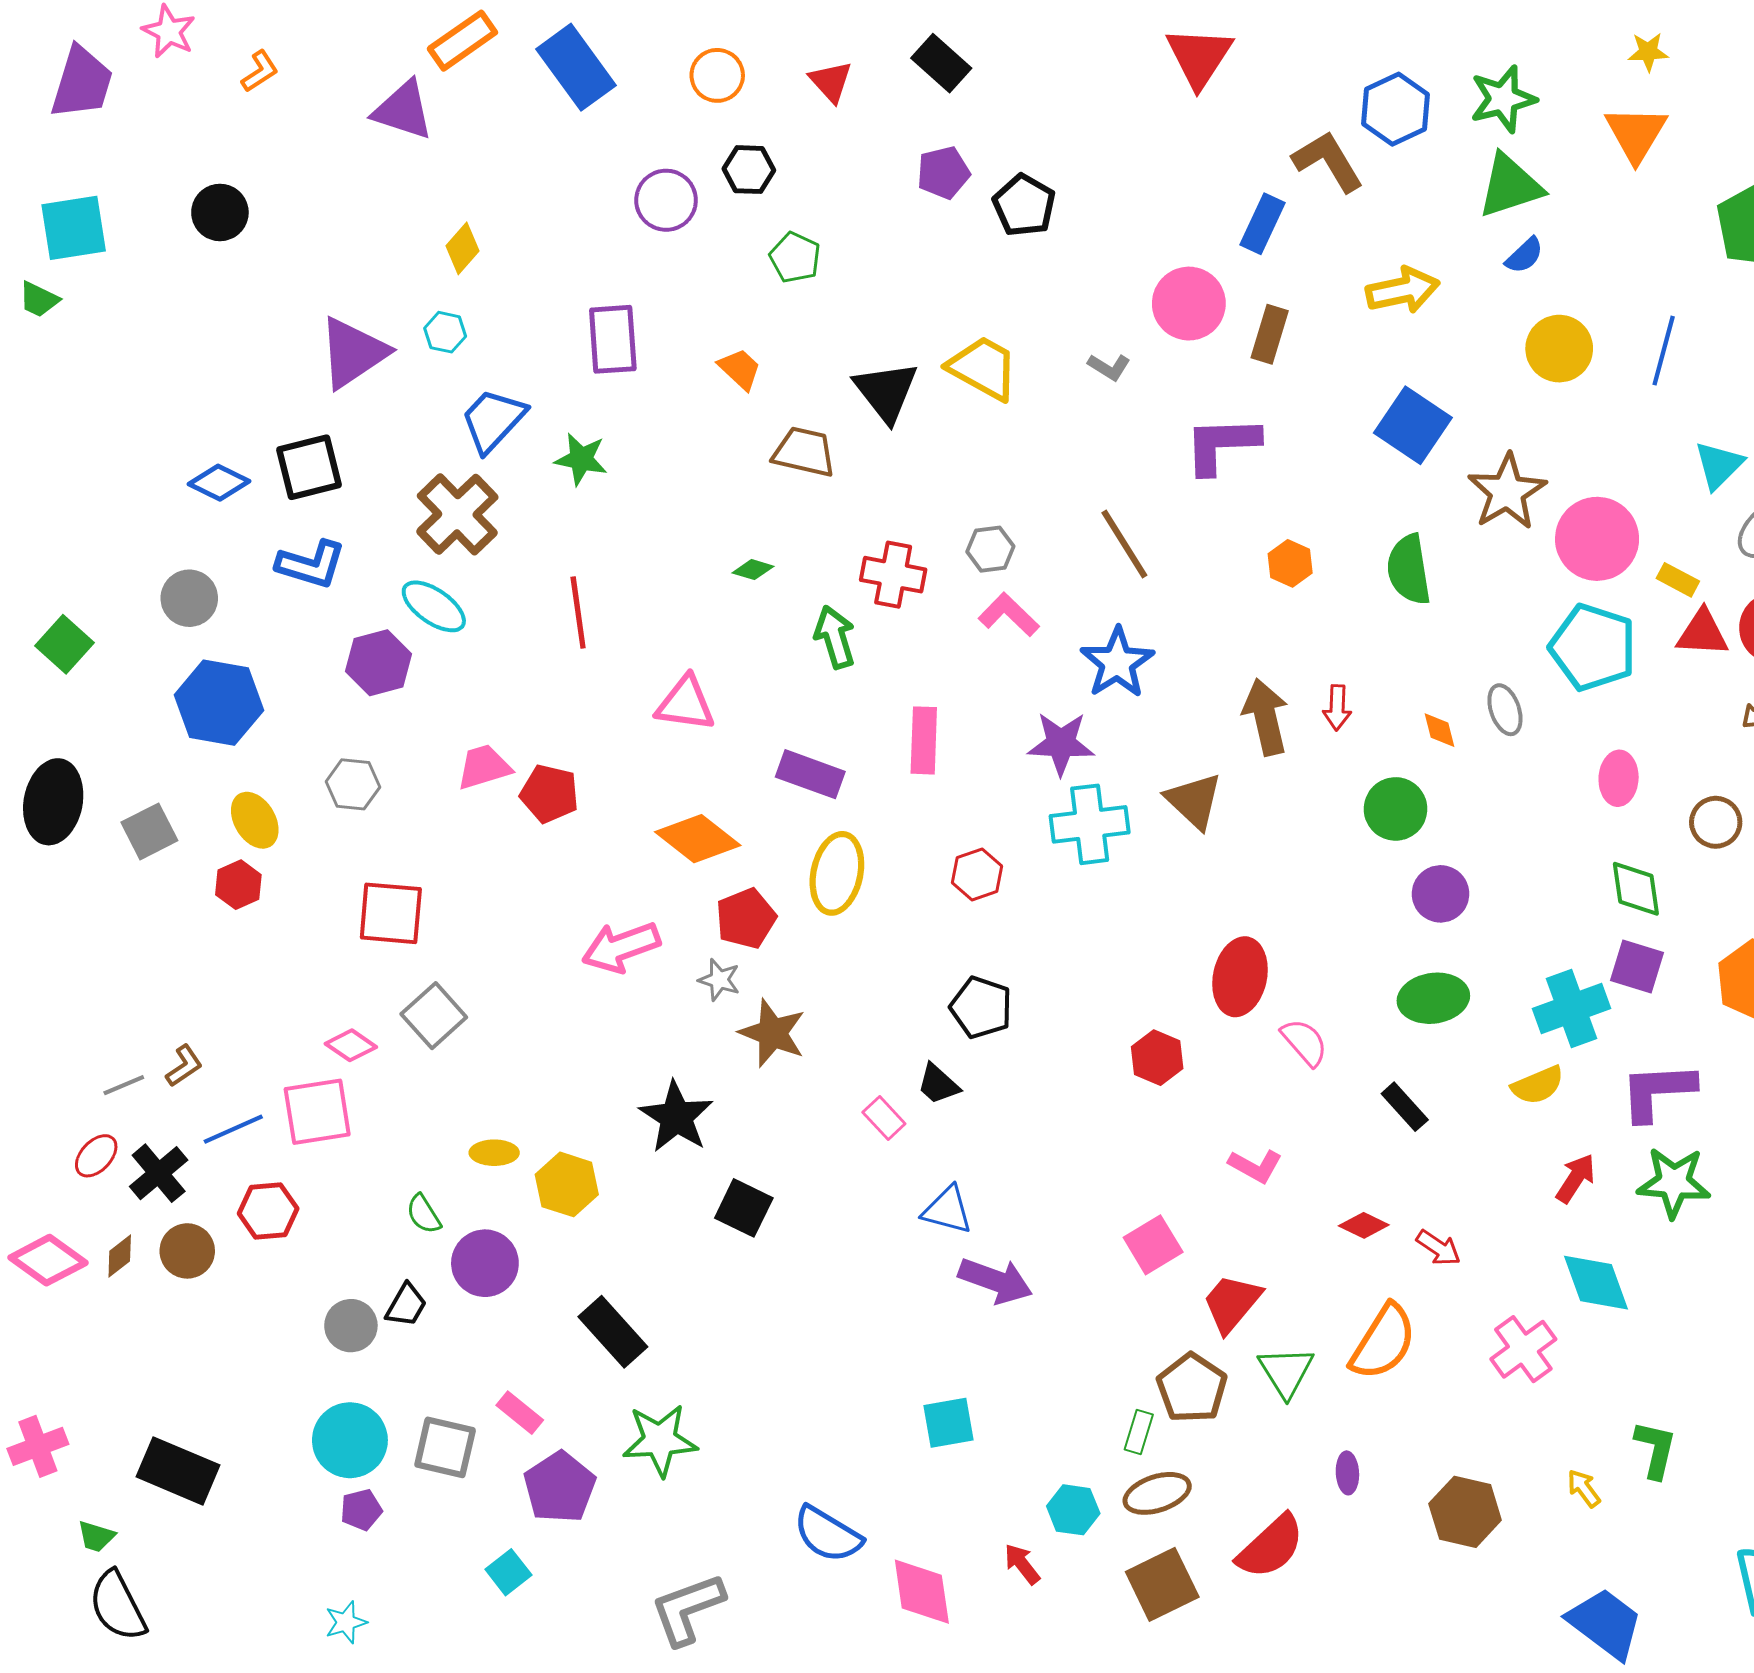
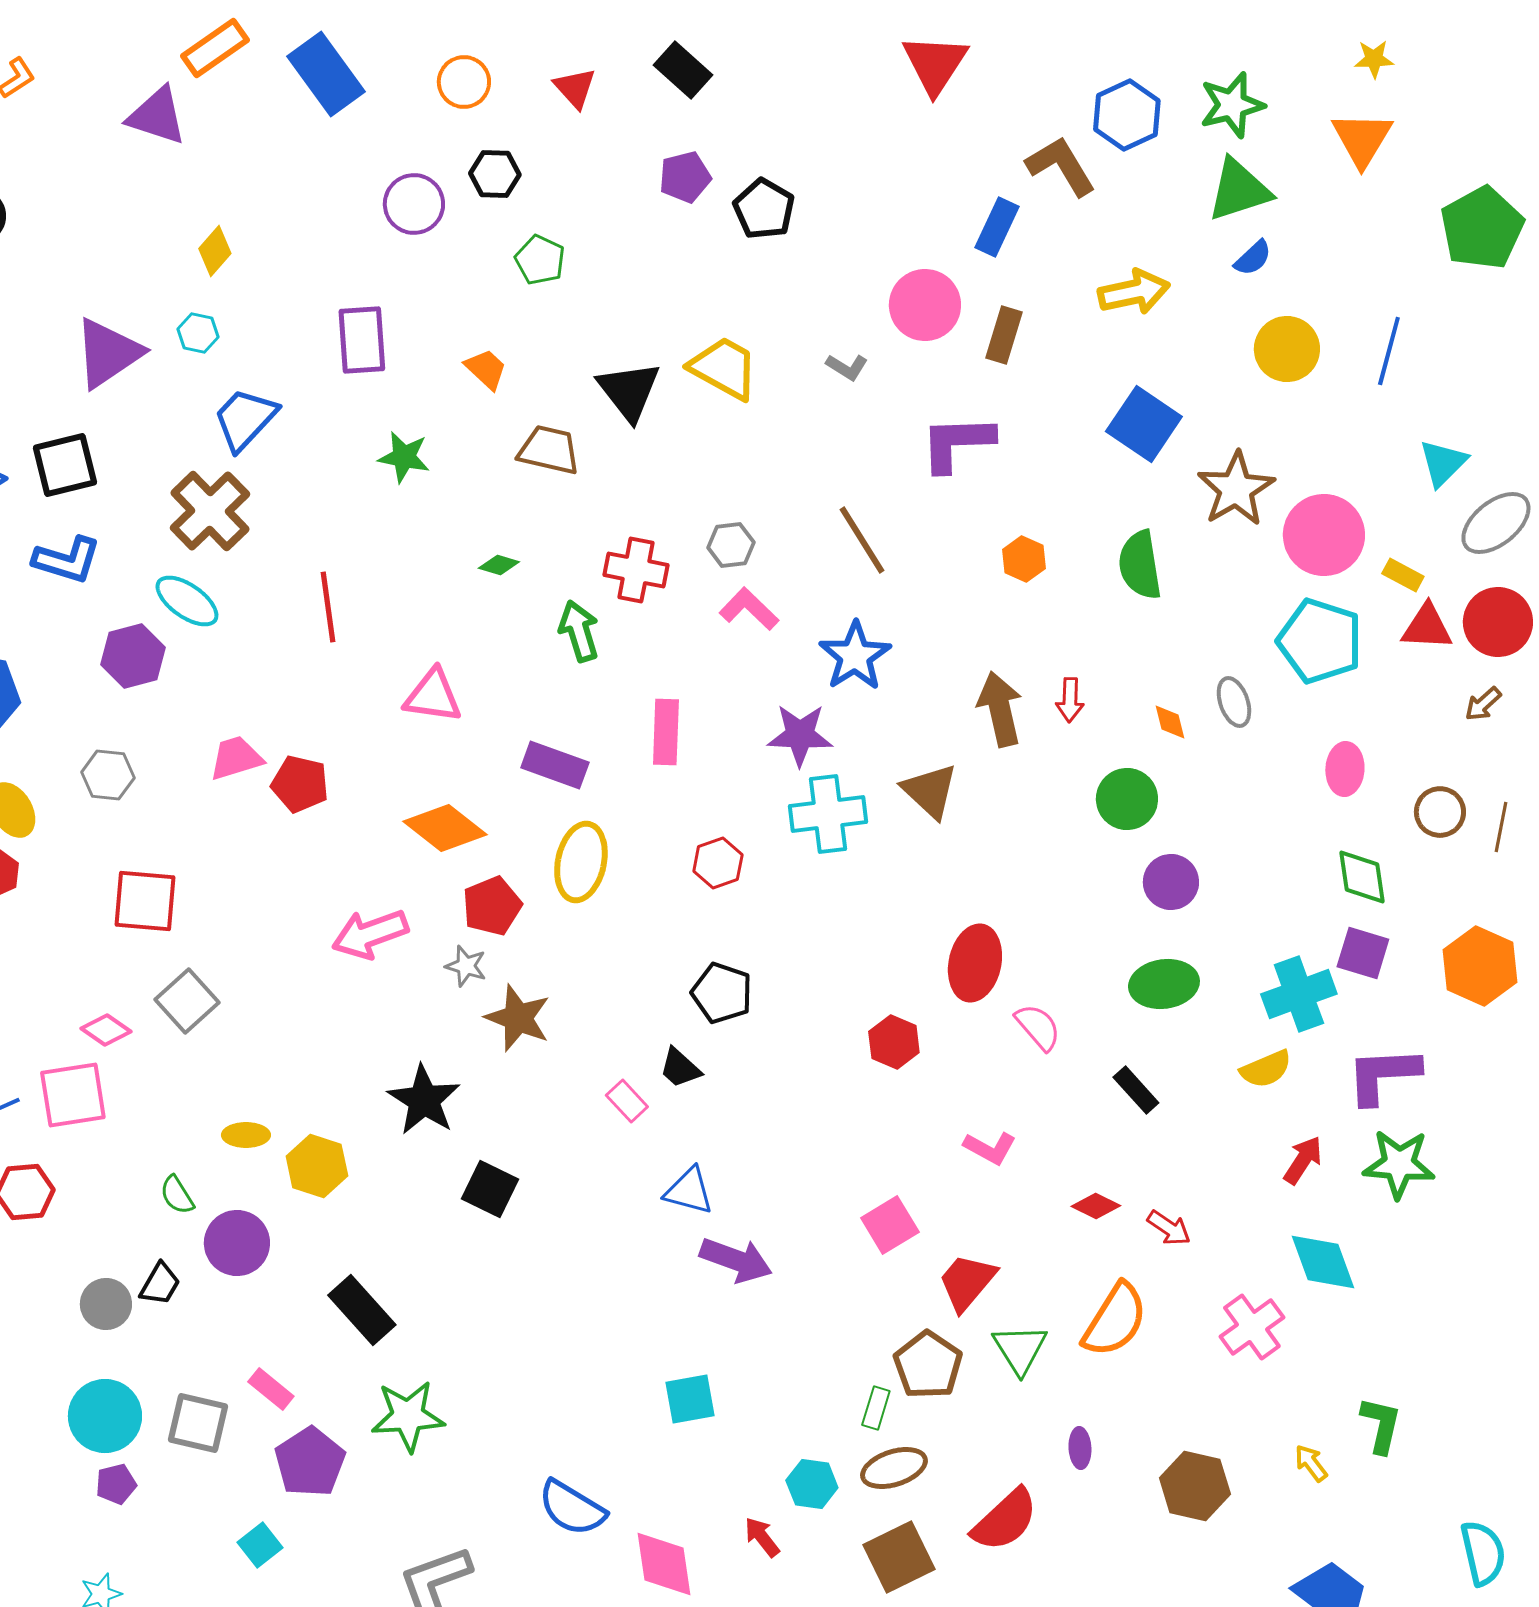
green star: (581, 459) -> (404, 457), moved

